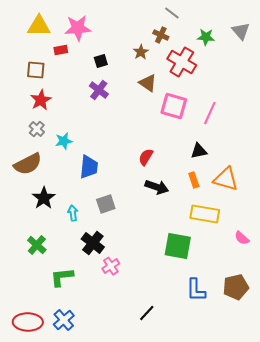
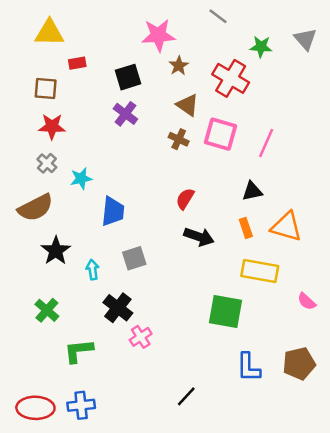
pink star: (78, 28) -> (158, 35), moved
brown cross: (161, 35) -> (179, 139), moved
black square: (101, 61) -> (128, 77), size x1.5
red star: (41, 100) -> (52, 127), turned 30
blue cross: (64, 320) -> (81, 405), turned 35

